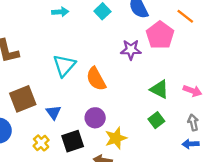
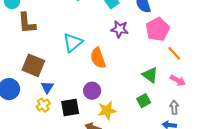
orange line: (185, 16) -> (174, 53), moved
purple star: (131, 50) -> (120, 29), moved
brown square: (23, 99) -> (33, 65), turned 35
blue triangle: (53, 112) -> (47, 87), moved

